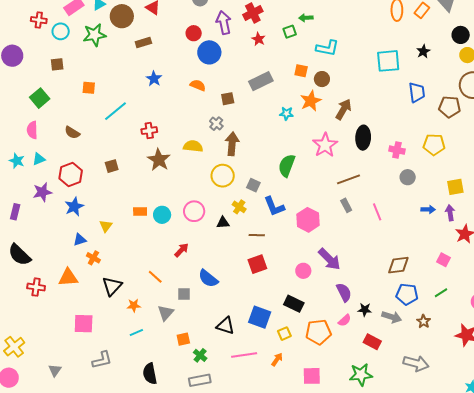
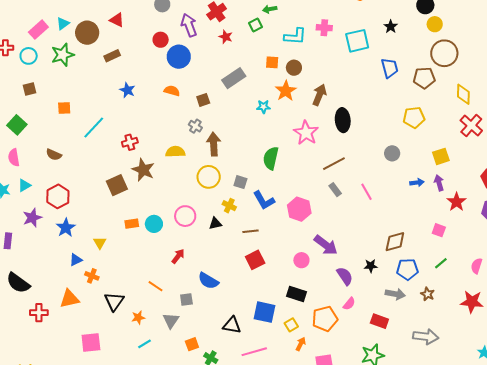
pink cross: (397, 150) -> (324, 28), moved
brown square: (112, 166) -> (117, 185), moved, size x1.5
black star: (365, 310) -> (371, 266), moved
orange arrow: (277, 359) -> (301, 344), moved

